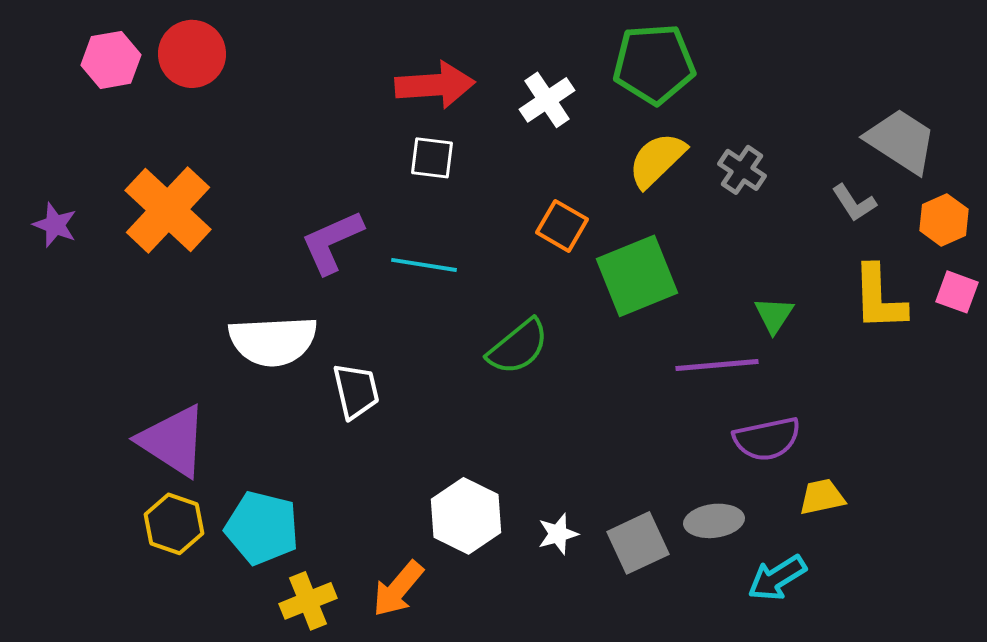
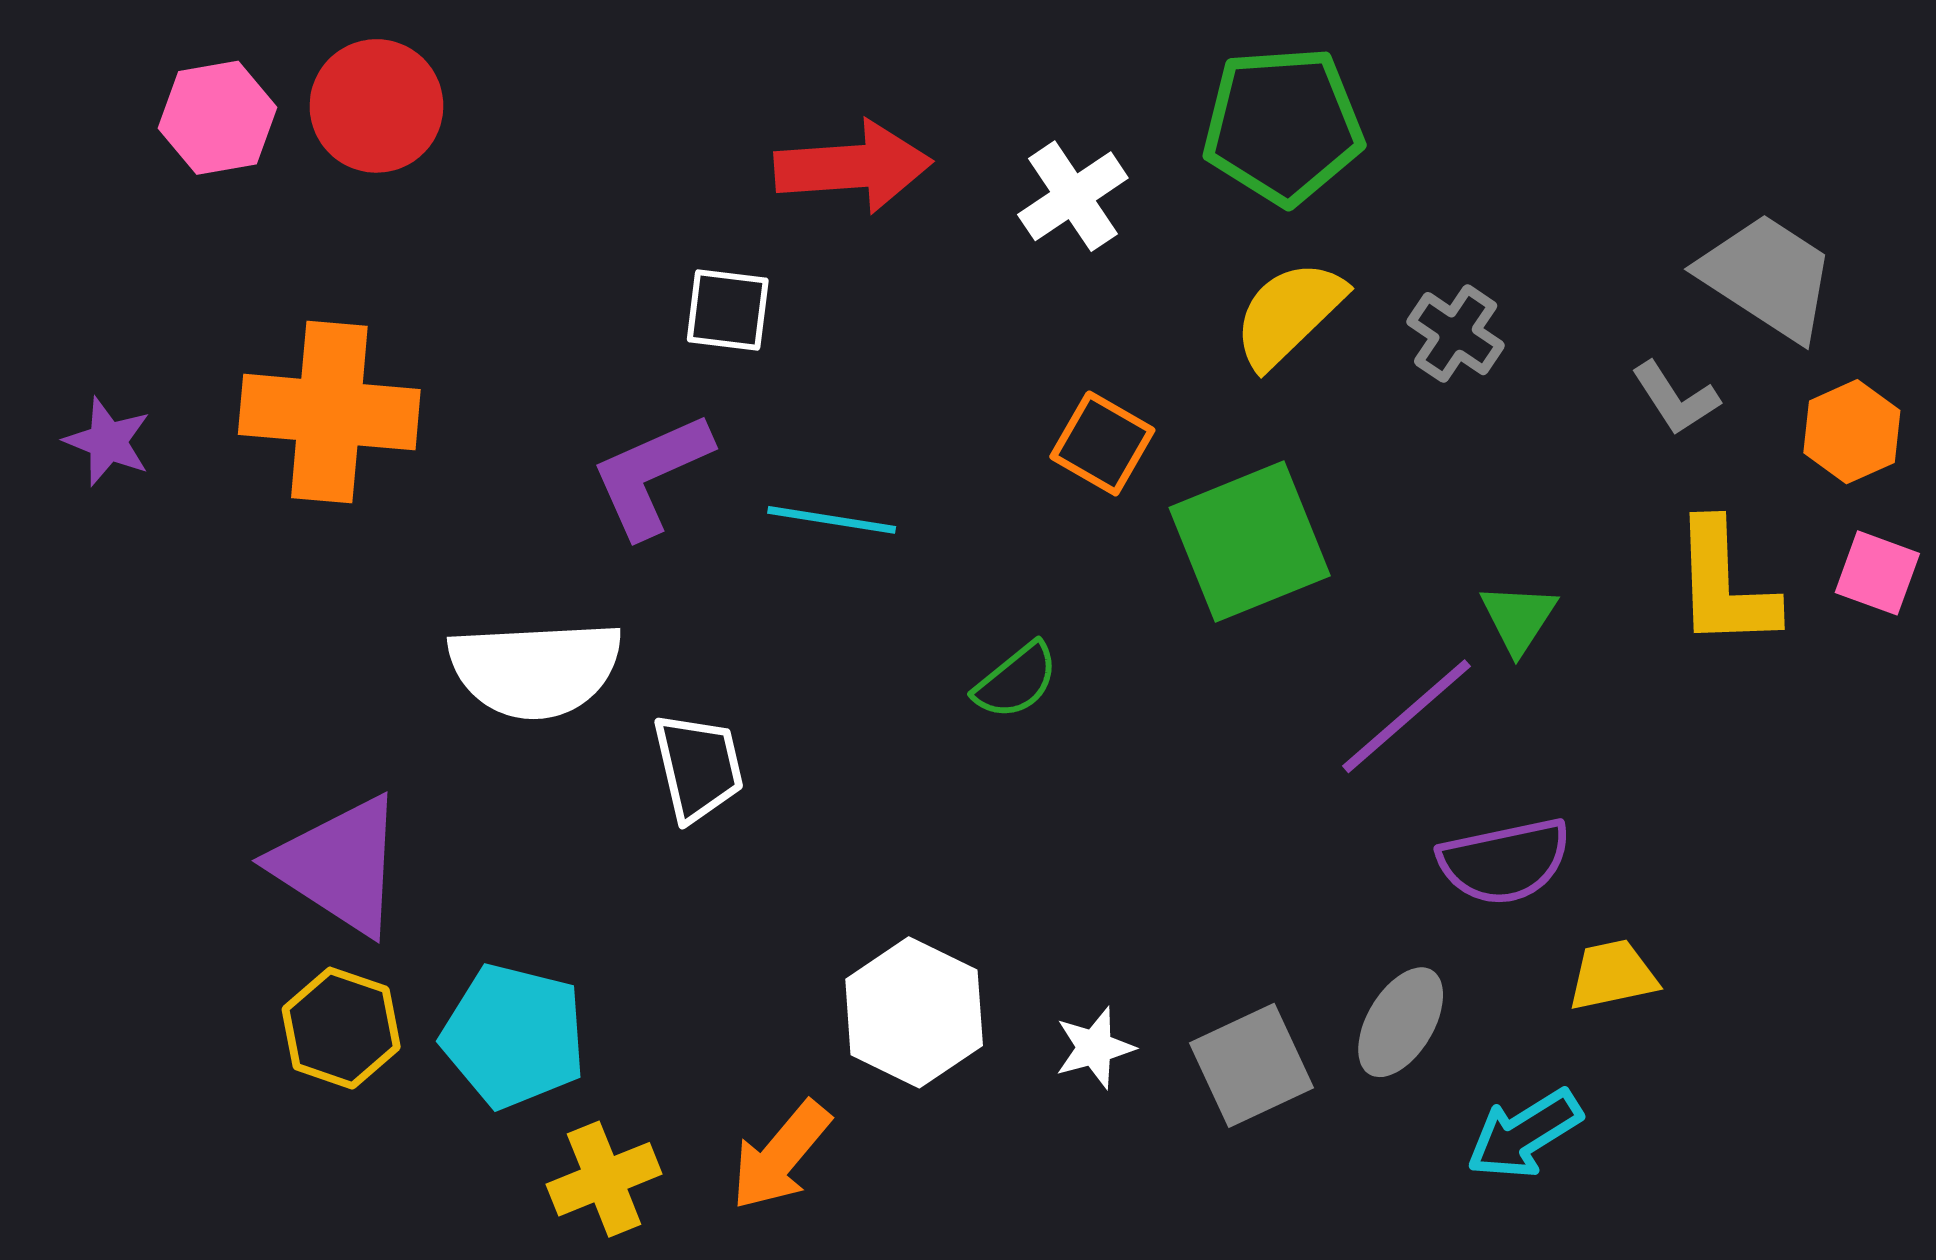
white square: (432, 158) -> (728, 310), moved
orange cross: (168, 210) -> (329, 412), turned -38
green semicircle: (518, 347) -> (1016, 681), size x0.7
purple line: (717, 365) -> (1407, 716), turned -36
gray ellipse: (714, 521) -> (1401, 1022), turned -52

